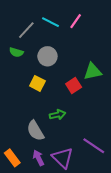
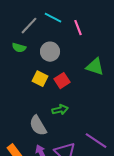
pink line: (76, 21) -> (78, 28), moved, turned -56
green triangle: (93, 71) -> (95, 67), turned 30
red square: (74, 85) -> (62, 81), moved

